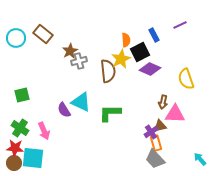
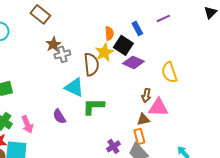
brown rectangle: (43, 34) -> (40, 14), moved
black square: (140, 52) -> (123, 45), turned -30
cyan triangle: (81, 102) -> (74, 87), moved
purple semicircle: (64, 110) -> (59, 116), moved
purple cross: (151, 132) -> (113, 146), moved

